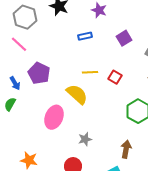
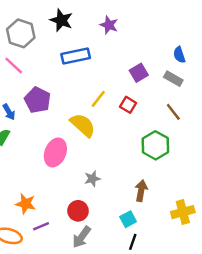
blue rectangle: (85, 36) -> (76, 56), moved, size x1.6
purple square: (124, 38) -> (139, 73), moved
yellow line: (90, 72) -> (98, 99), turned -49

